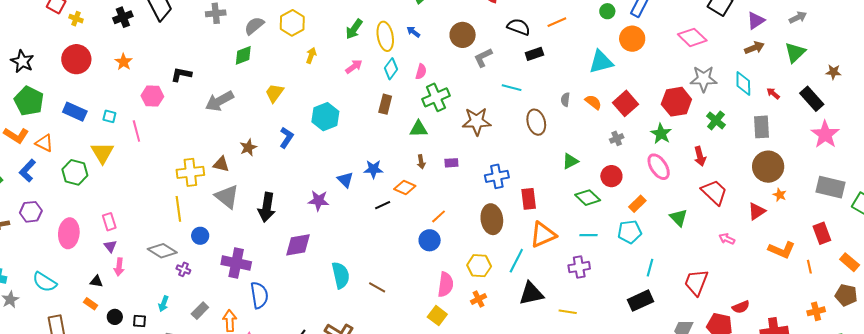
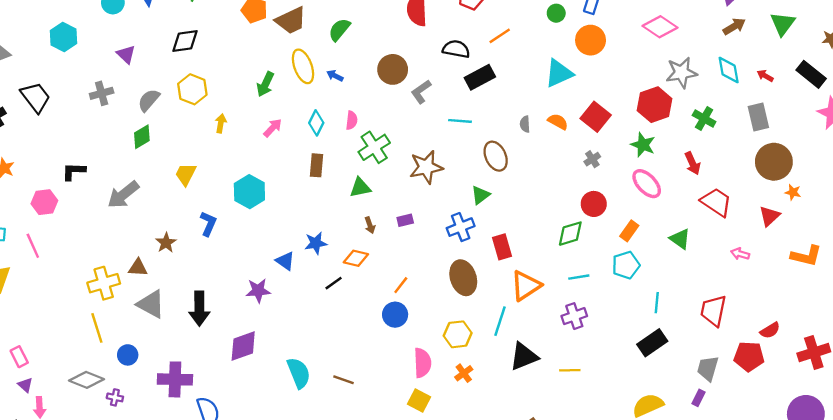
yellow ellipse: (385, 36) -> (303, 66), moved
black rectangle: (534, 54) -> (480, 77), size x1.4
green triangle: (570, 161) -> (481, 195), moved
green diamond: (588, 198) -> (570, 234), turned -50

